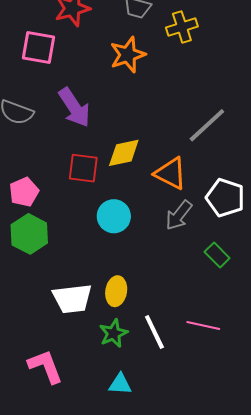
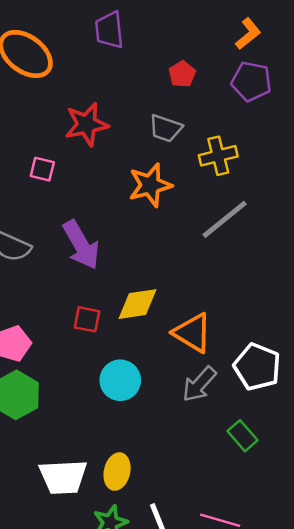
pink square: (38, 48) -> (42, 169), size x0.6
gray line: (207, 125) -> (225, 219), moved
red square: (83, 168) -> (87, 319), size x0.7

